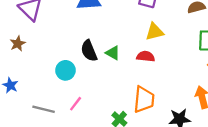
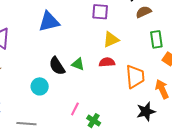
orange trapezoid: (144, 100) -> (135, 77), moved
pink line: (76, 104) -> (75, 109), moved

